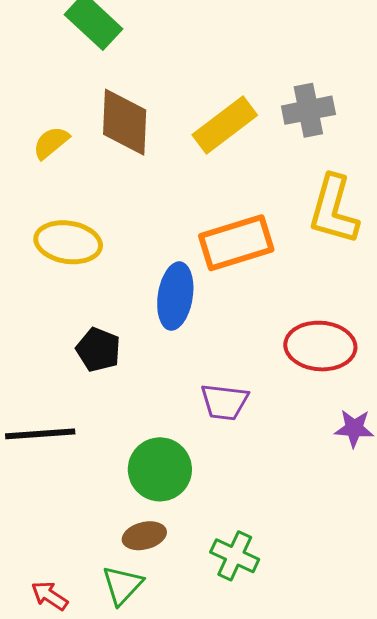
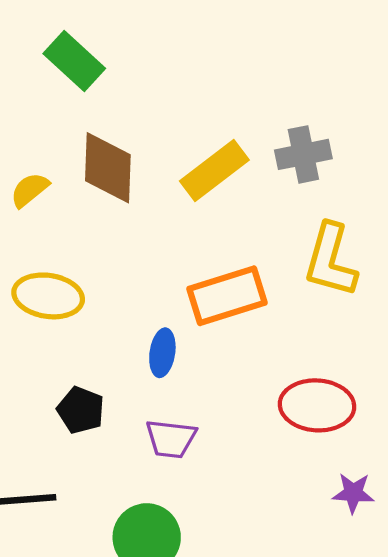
blue ellipse: (175, 296) -> (162, 353), size x0.7
purple trapezoid: (225, 402) -> (171, 439), moved

